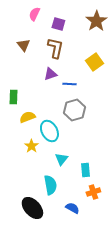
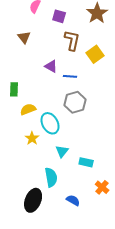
brown L-shape: (55, 48) -> (72, 40), moved
purple triangle: (50, 74) -> (51, 66), turned 48
cyan rectangle: (85, 170) -> (86, 162), turned -72
orange cross: (93, 192) -> (102, 187), moved, turned -32
black ellipse: (32, 208) -> (33, 200), turned 65

